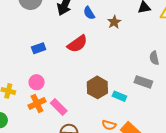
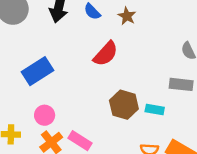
red semicircle: (77, 44) -> (106, 54), moved
blue rectangle: (39, 48) -> (38, 71), size x1.6

